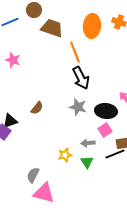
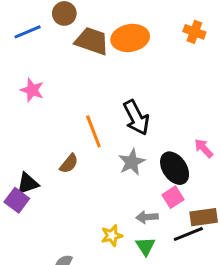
orange ellipse: (92, 26) -> (130, 38), moved, turned 75
orange line: (75, 52) -> (93, 131), moved
gray star: (78, 107) -> (132, 162), turned 30
black ellipse: (106, 111) -> (175, 168), turned 50

